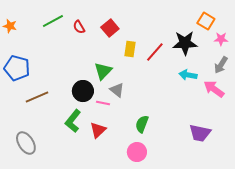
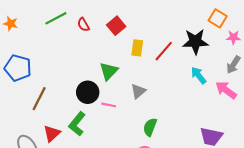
cyan arrow: (188, 75) -> (199, 75), turned 42
gray triangle: (117, 90) -> (138, 91), moved, turned 42
brown line: (37, 97) -> (39, 99), turned -40
red triangle: (98, 130) -> (52, 133), moved

